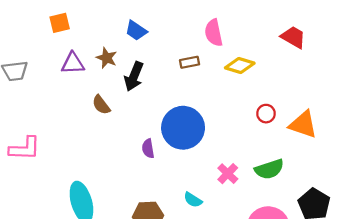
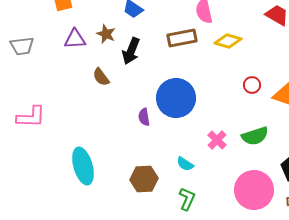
brown rectangle: (190, 62) -> (182, 38), size x1.6

